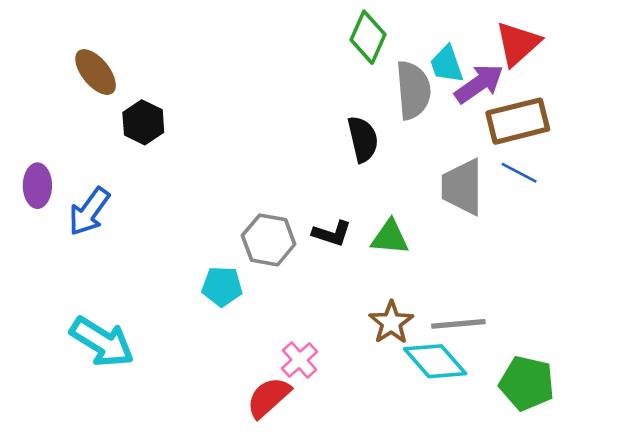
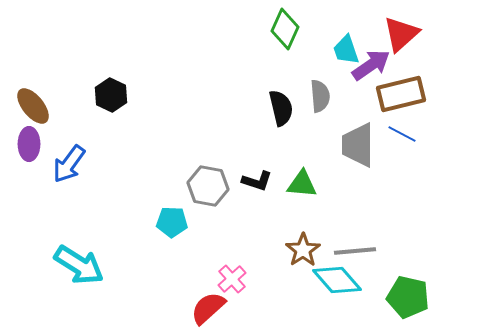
brown ellipse: (96, 72) -> (33, 106), moved
gray semicircle: (413, 90) -> (320, 96), moved, size x0.7

